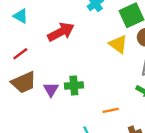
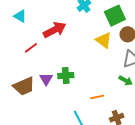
red line: (20, 54) -> (31, 48), moved
brown trapezoid: (24, 82) -> (24, 86), moved

